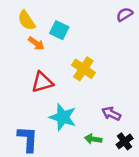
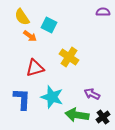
purple semicircle: (125, 14) -> (103, 12), turned 32
blue L-shape: (28, 139) -> (22, 99), moved
green arrow: (93, 139) -> (77, 115), size x1.6

